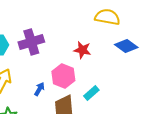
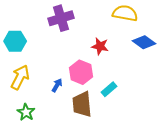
purple cross: (31, 42) -> (61, 18), moved

